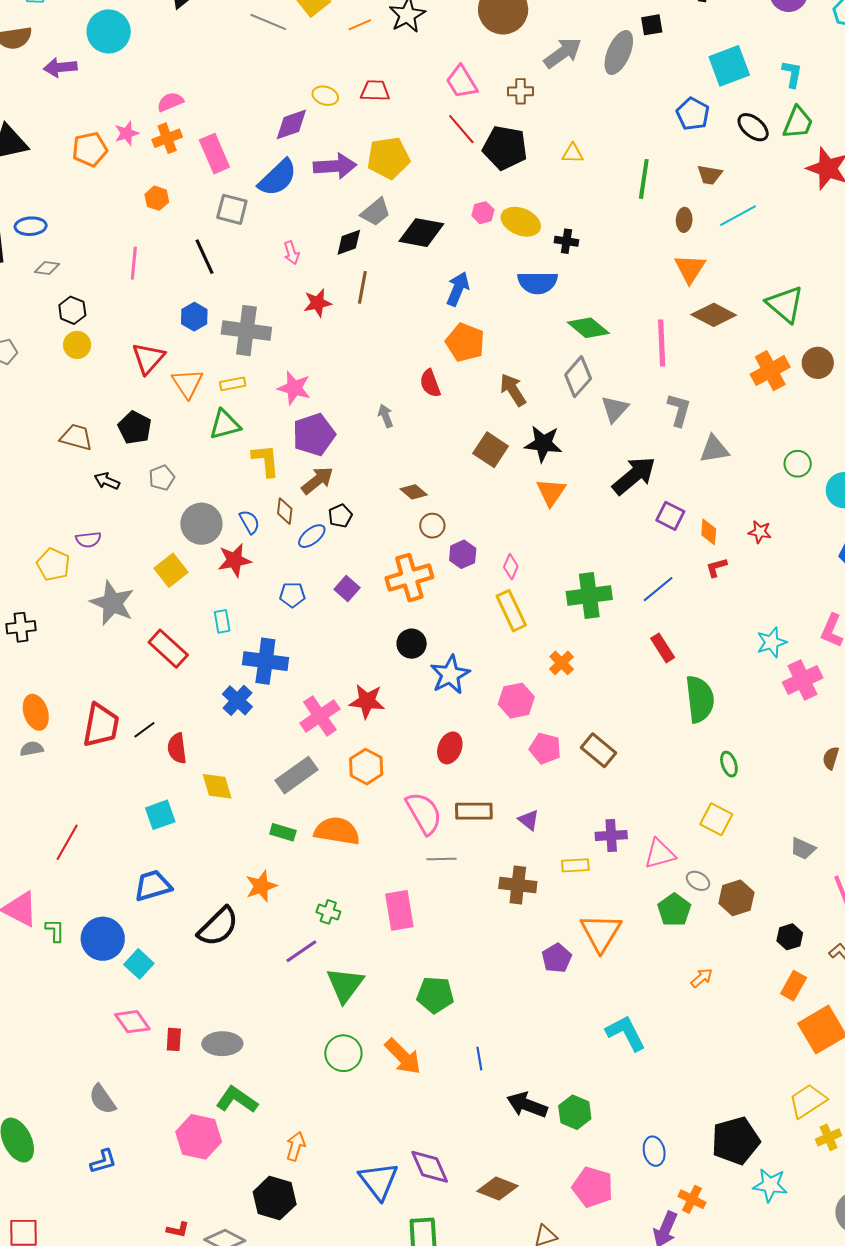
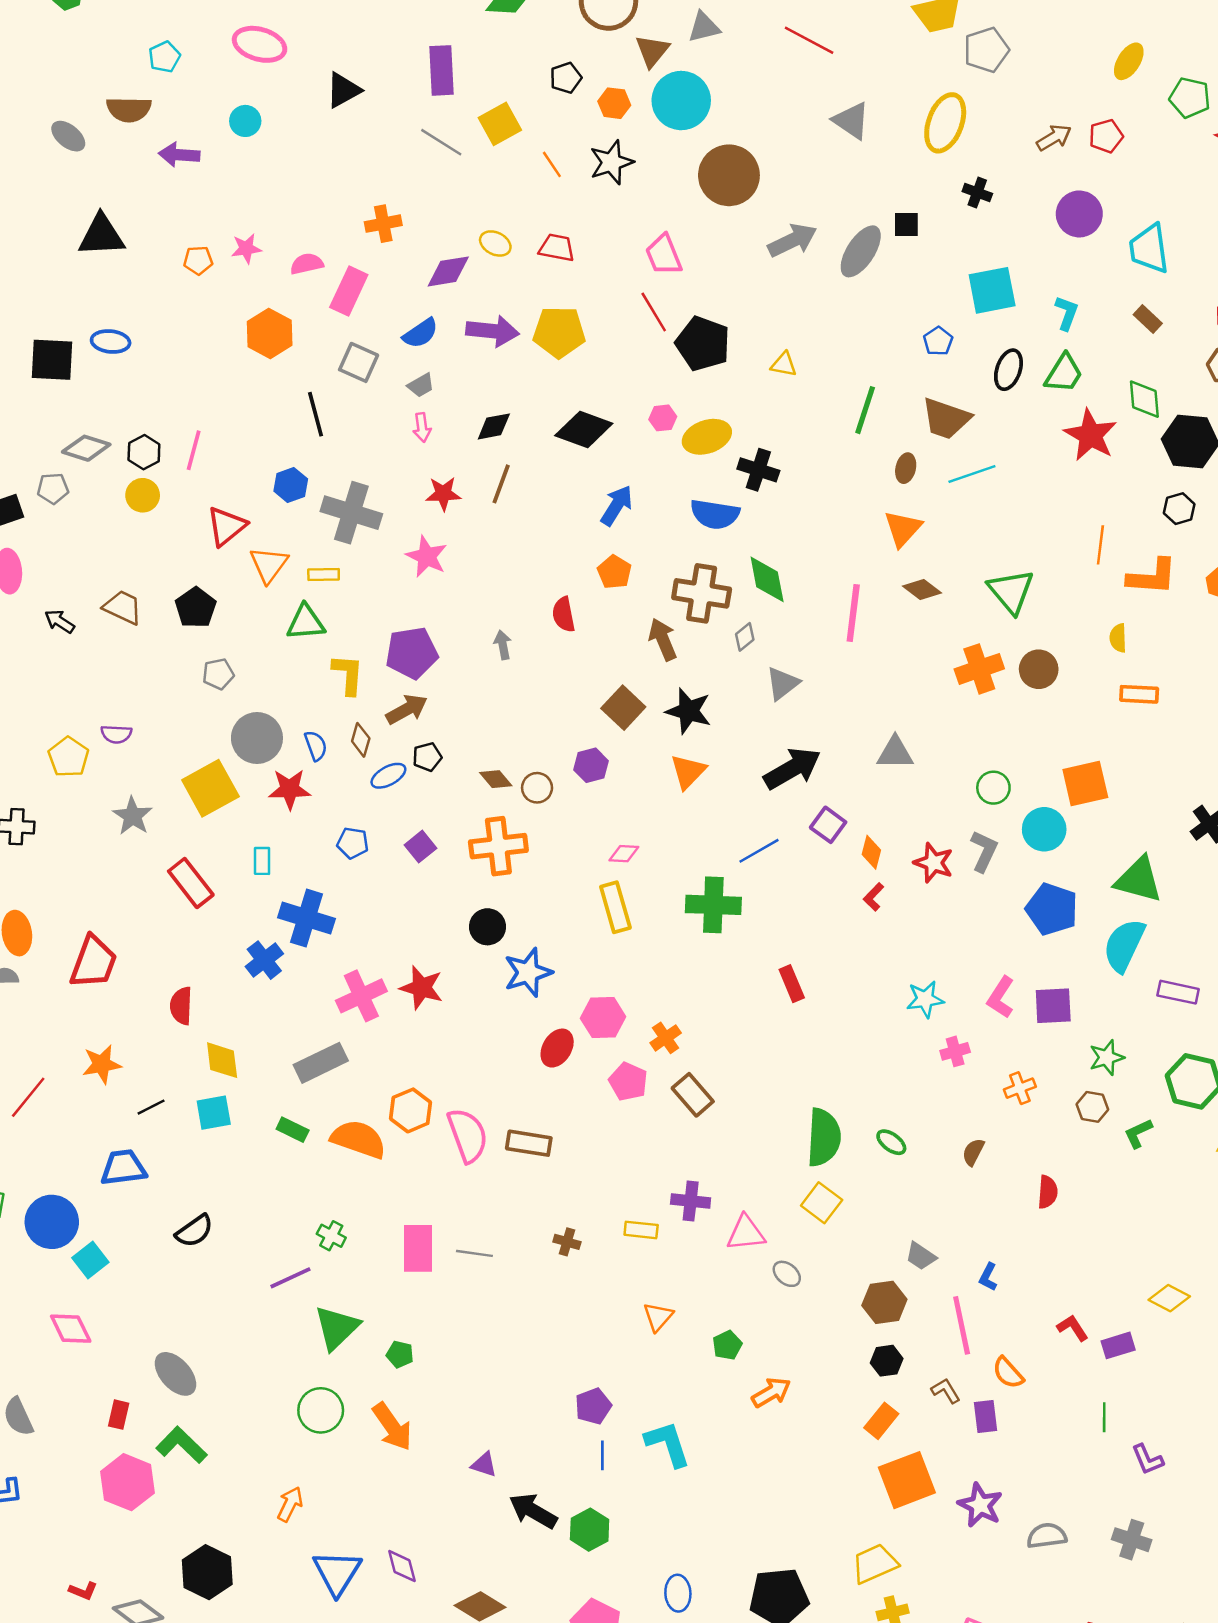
orange line: (360, 25) -> (552, 164), turned 70
cyan circle: (109, 31) -> (245, 121), size x0.6
brown cross: (521, 91) -> (702, 593), moved, size x1.8
pink semicircle: (170, 102) -> (307, 264), moved
blue pentagon: (693, 114) -> (938, 341), size x0.7
black ellipse: (753, 127) -> (1008, 370), turned 60
orange cross: (167, 138) -> (383, 224), moved
orange pentagon: (90, 149) -> (198, 260), size x0.7
pink rectangle: (214, 154) -> (349, 291), turned 39
brown trapezoid: (710, 175) -> (946, 419), size x1.6
blue semicircle: (278, 178) -> (420, 333), size x0.7
orange hexagon: (157, 198) -> (270, 333), size x1.6
gray trapezoid: (376, 212) -> (421, 385), moved, size x0.7
yellow ellipse: (521, 222) -> (707, 437), turned -51
black cross: (566, 241) -> (758, 470), size x1.4
pink line: (134, 263) -> (194, 450), moved
gray diamond: (47, 268) -> (86, 448), moved, size x1.5
brown diamond: (714, 315) -> (922, 590), size x0.7
green diamond: (588, 328) -> (767, 579), turned 30
orange pentagon: (465, 342) -> (614, 572), size x0.7
gray diamond: (578, 377) -> (745, 637), size x0.6
pink star: (294, 388) -> (427, 556), moved
gray L-shape: (679, 410) -> (984, 851), moved
black arrow: (107, 481) -> (60, 621), moved
brown diamond: (414, 492) -> (496, 779), moved
red star: (760, 532) -> (934, 863), size x1.4
purple hexagon: (463, 554) -> (591, 765), moved
pink diamond: (511, 567) -> (624, 854), turned 60
red L-shape: (716, 567) -> (874, 897), turned -40
yellow square: (171, 570) -> (210, 788), size x1.4
blue line: (658, 589) -> (759, 851), moved
gray star: (112, 603) -> (133, 816), size x0.7
orange cross: (562, 663) -> (666, 1038), moved
pink cross: (803, 680) -> (955, 1051), size x0.6
green semicircle: (700, 699) -> (824, 1137), moved
black line: (144, 730) -> (151, 1107), moved
red ellipse: (450, 748) -> (557, 1048), moved
green ellipse: (729, 764) -> (891, 1142), moved, turned -45
orange hexagon: (366, 767) -> (411, 1110), moved
cyan square: (160, 815) -> (214, 1113), moved
purple triangle: (529, 820) -> (484, 1465), moved, turned -30
gray line: (442, 859) -> (474, 1253), moved
brown cross: (518, 885) -> (567, 1242), size x0.6
orange star: (261, 886) -> (102, 1064), moved
brown hexagon: (736, 898) -> (884, 1302), moved
green pentagon: (674, 910) -> (727, 1345), moved, size x0.7
black semicircle: (218, 927) -> (194, 1231), size x0.7
orange triangle: (601, 933) -> (658, 1317), size x0.6
purple pentagon: (557, 958) -> (593, 1406), moved
orange arrow: (702, 978) -> (771, 1392), size x1.4
green pentagon: (435, 995) -> (400, 1354), moved, size x0.6
red rectangle: (174, 1039) -> (119, 1415), moved
gray ellipse: (222, 1044) -> (175, 1374), turned 39
blue line: (479, 1059) -> (602, 1455), moved
orange arrow: (296, 1146) -> (290, 1504), moved
purple diamond: (430, 1167) -> (402, 1566), size x0.7

